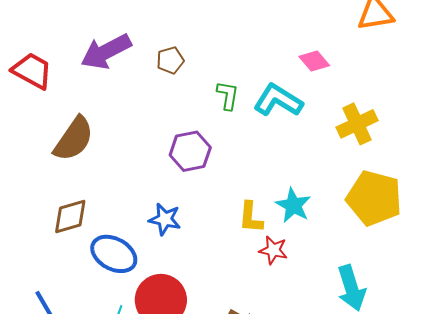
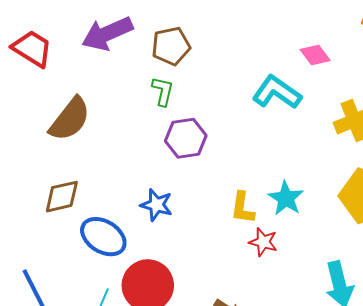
brown pentagon: (170, 60) -> (171, 46), size x1.4
green L-shape: (228, 95) -> (163, 91), moved

